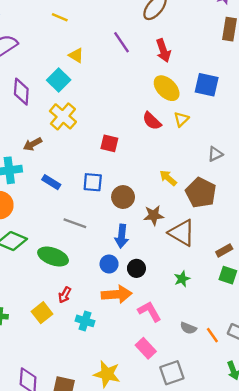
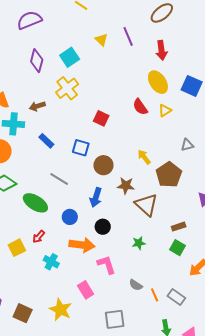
yellow triangle: (76, 55) -> (101, 40), moved
blue circle: (109, 264) -> (70, 217), moved
pink rectangle: (146, 348) -> (86, 290), moved

